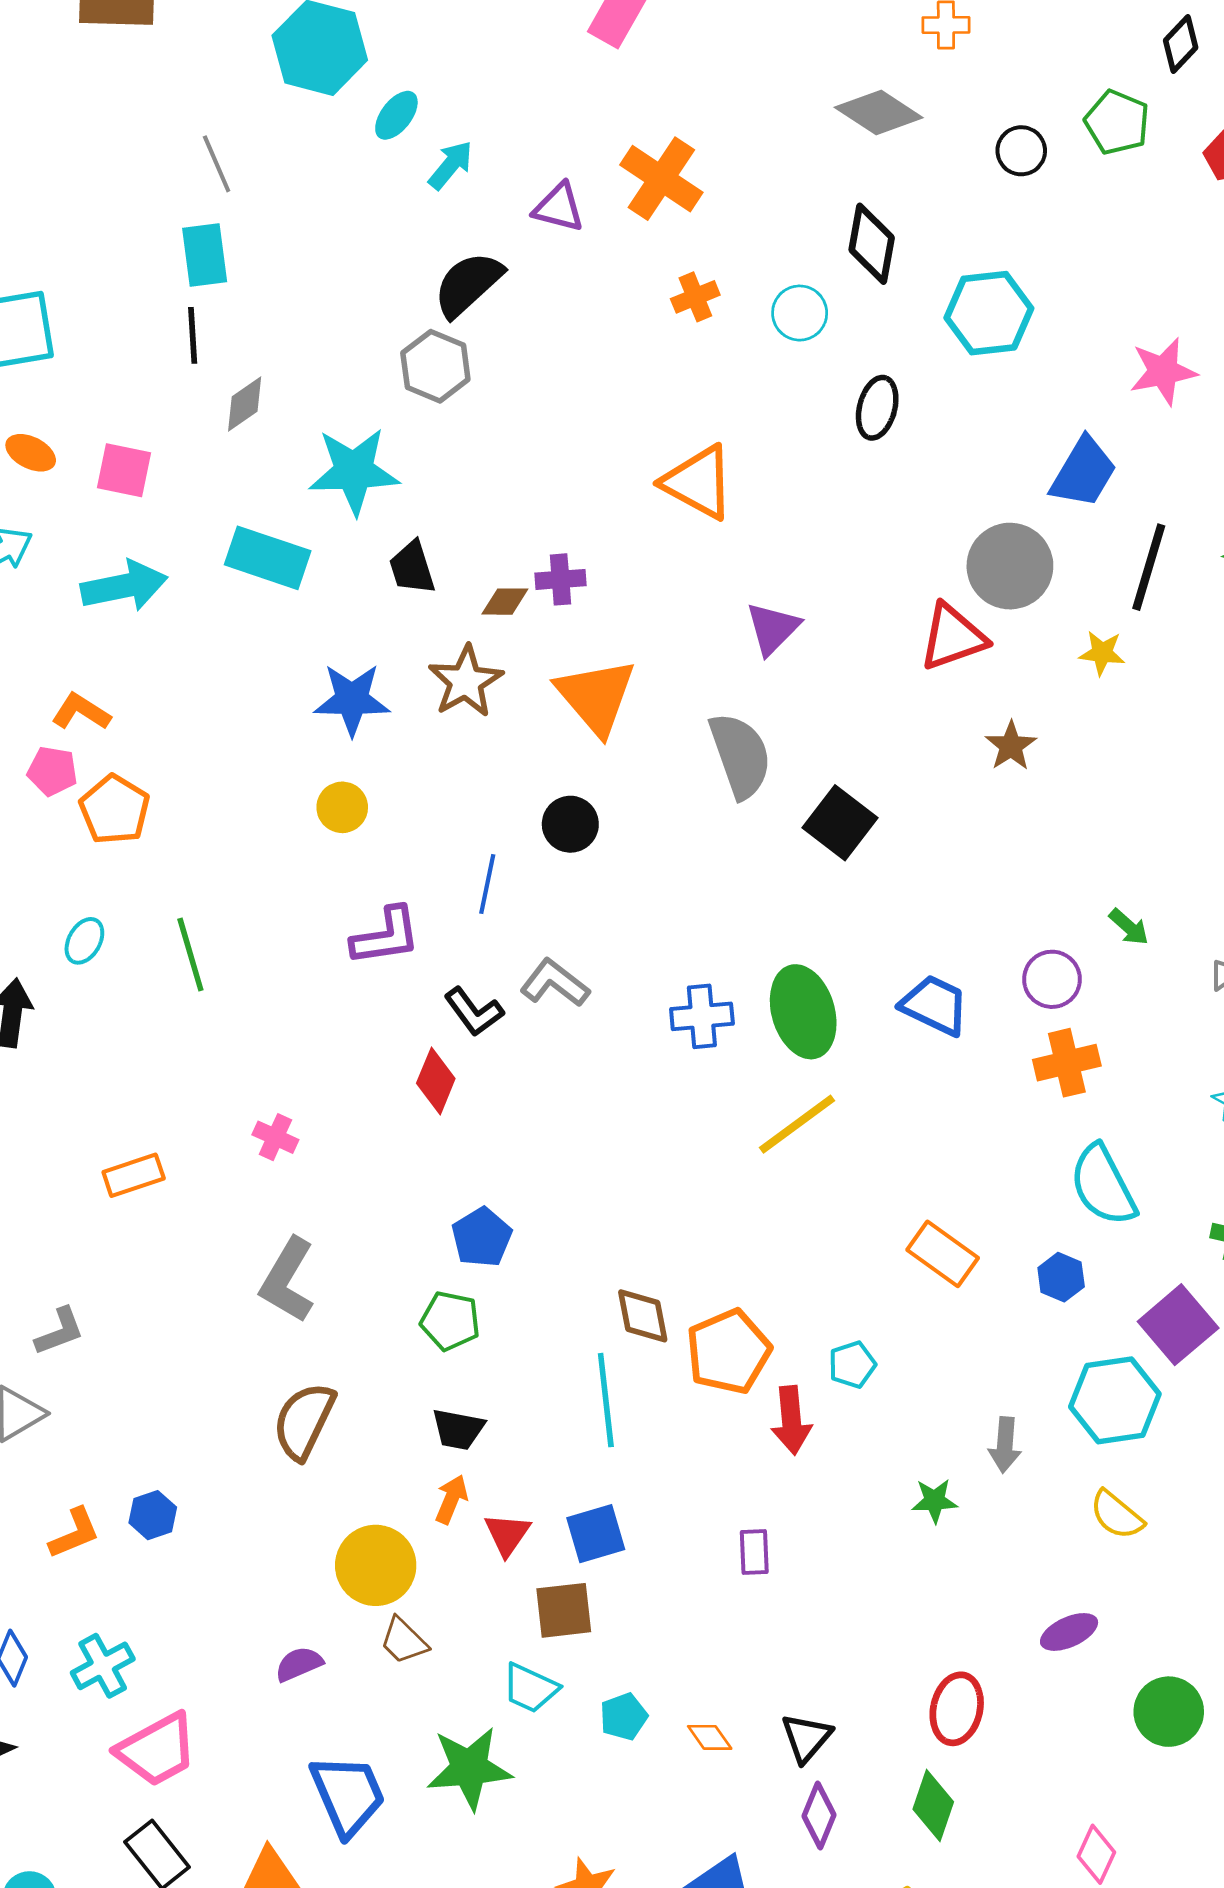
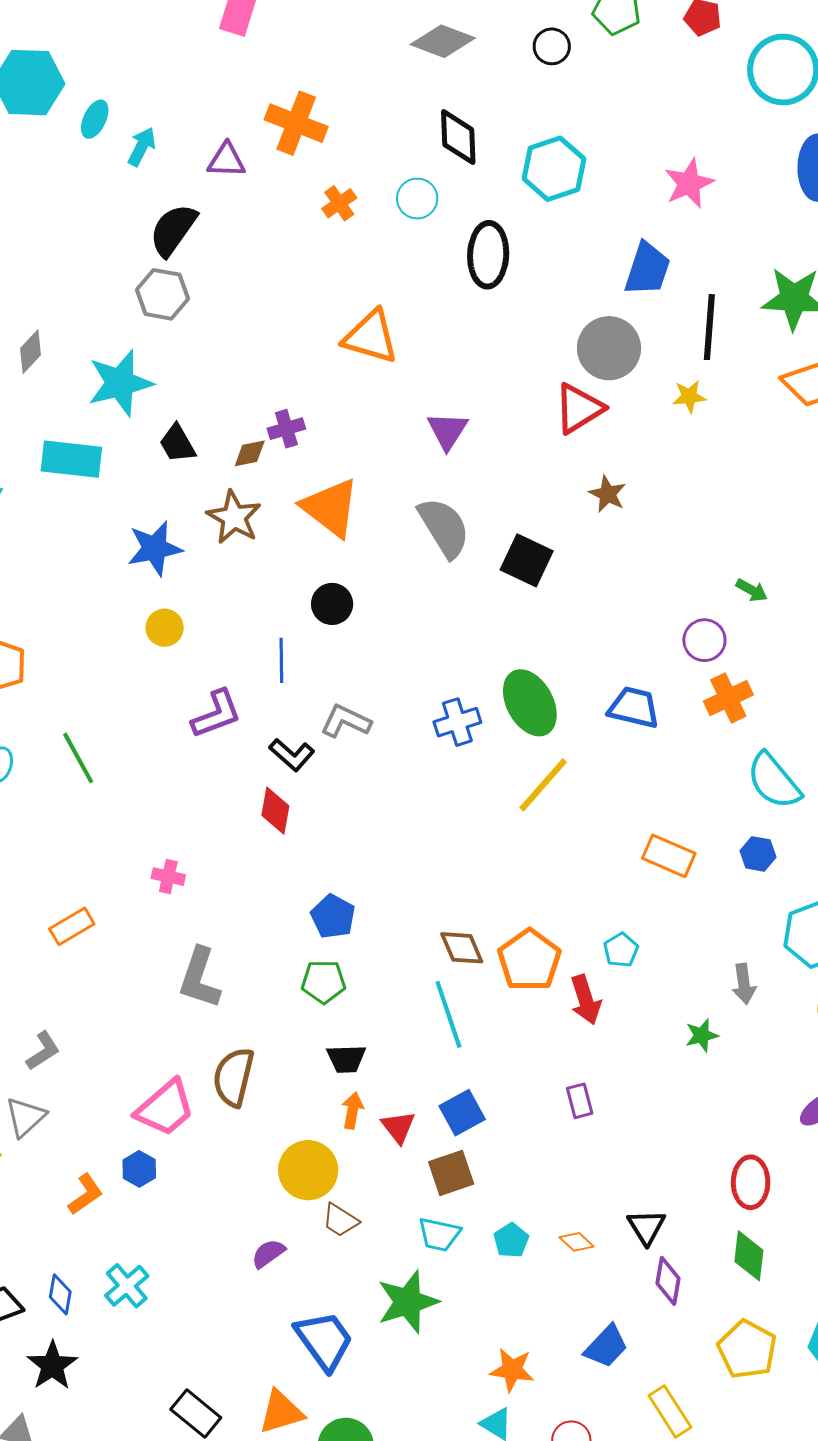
black ellipse: (877, 408) -> (488, 255), size x1.4
brown star: (1011, 746) -> (607, 494), moved
blue trapezoid: (935, 1005) -> (634, 708), moved
pink trapezoid: (157, 1750) -> (165, 1108), moved

